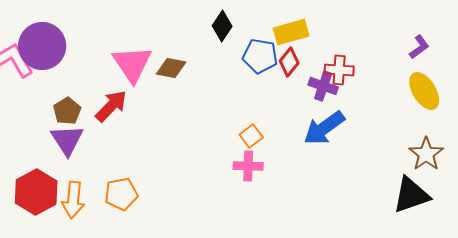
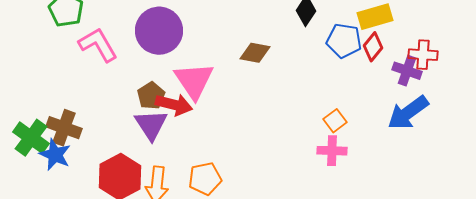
purple circle: (42, 46) -> (159, 31), moved
pink triangle: (132, 64) -> (194, 81), moved
red arrow: (111, 106) -> (174, 105), moved, turned 60

